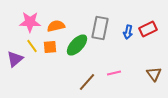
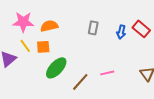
gray rectangle: (100, 28) -> (93, 28), size x0.6
red rectangle: (148, 29) -> (141, 29), turned 66
green ellipse: (77, 45) -> (56, 68), moved

